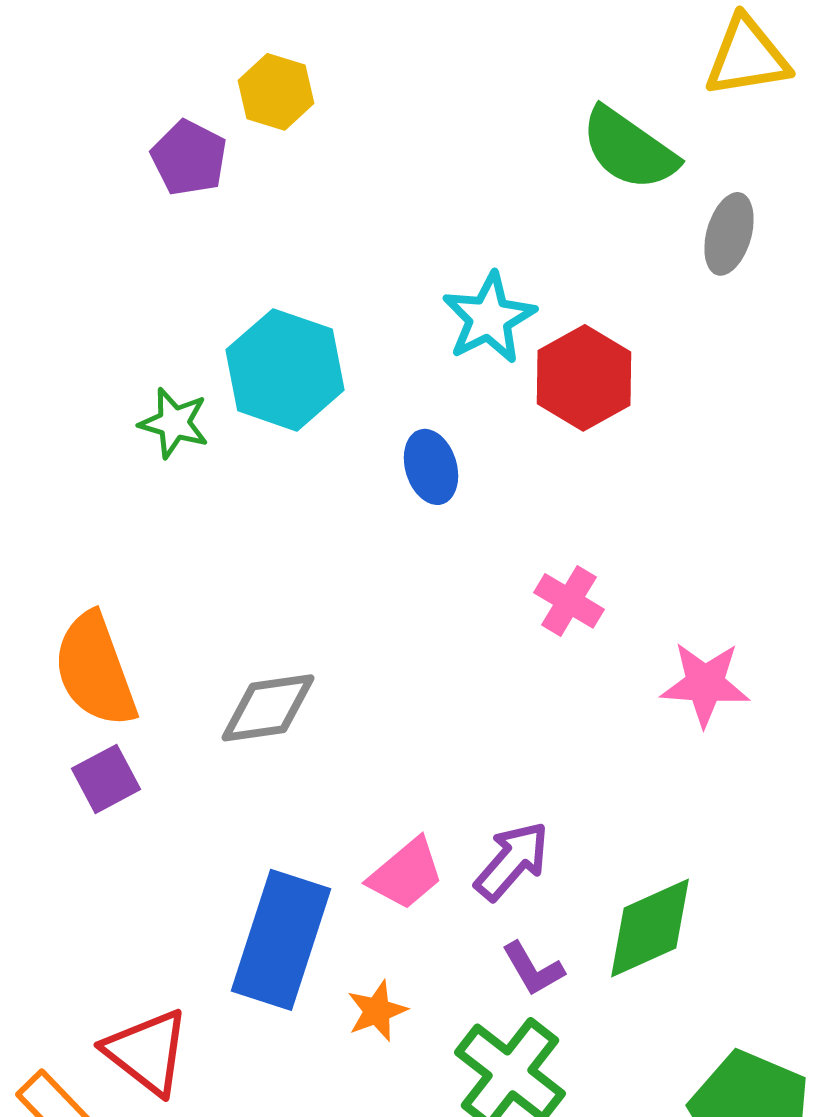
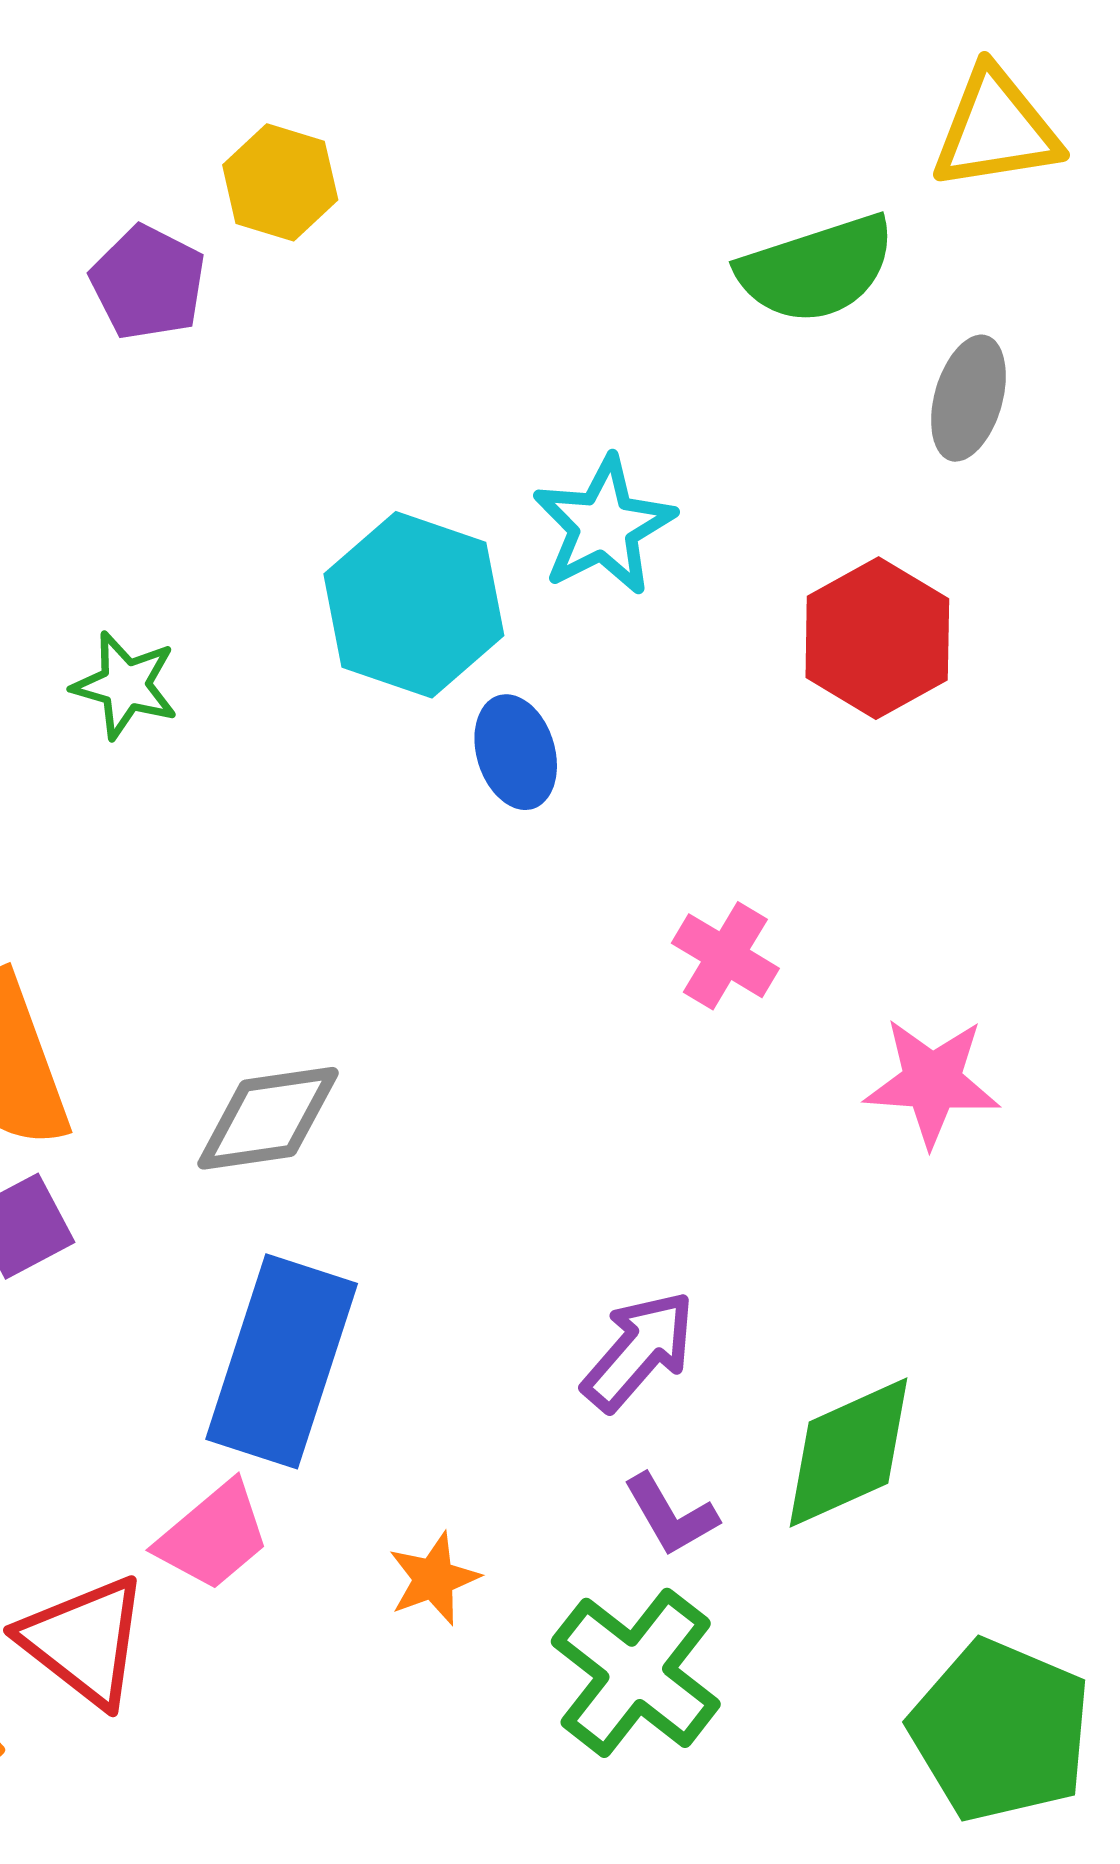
green semicircle: (629, 149) -> (817, 269), turned -53
cyan hexagon: (285, 370) -> (414, 605), moved
red hexagon: (584, 378) -> (877, 638), moved
pink trapezoid: (406, 874) -> (213, 1536), moved
blue rectangle: (281, 940) -> (282, 1361), moved

